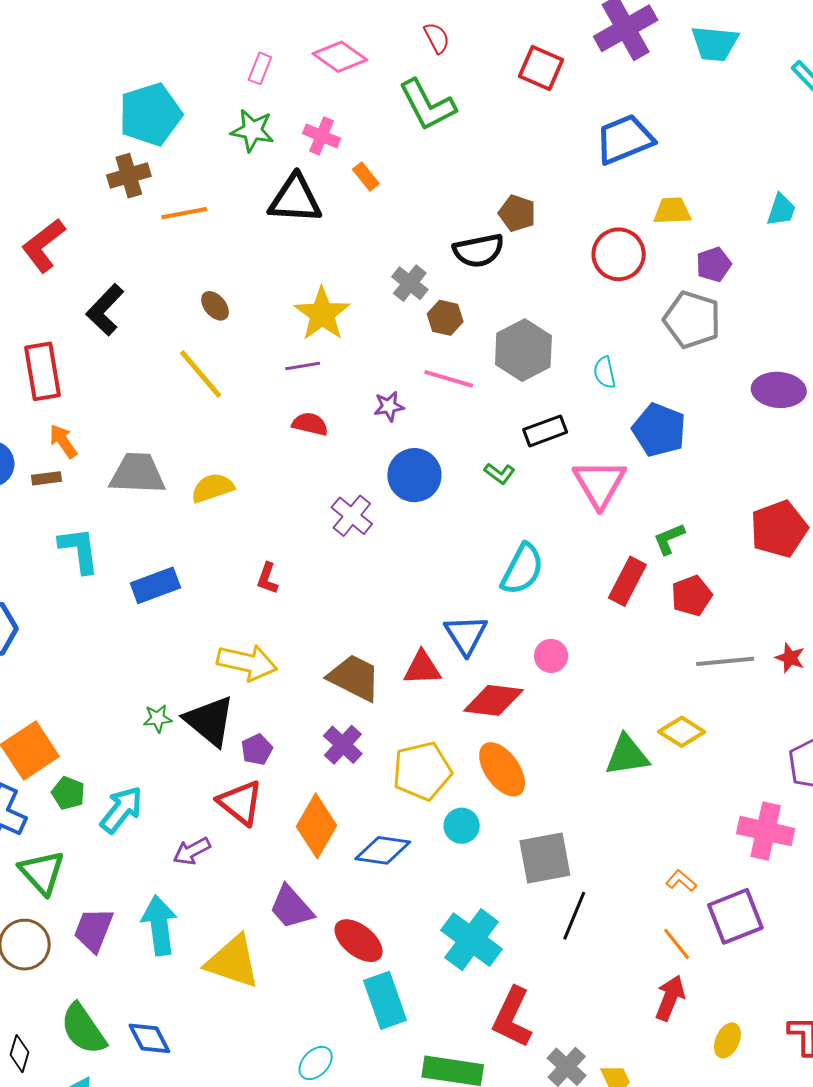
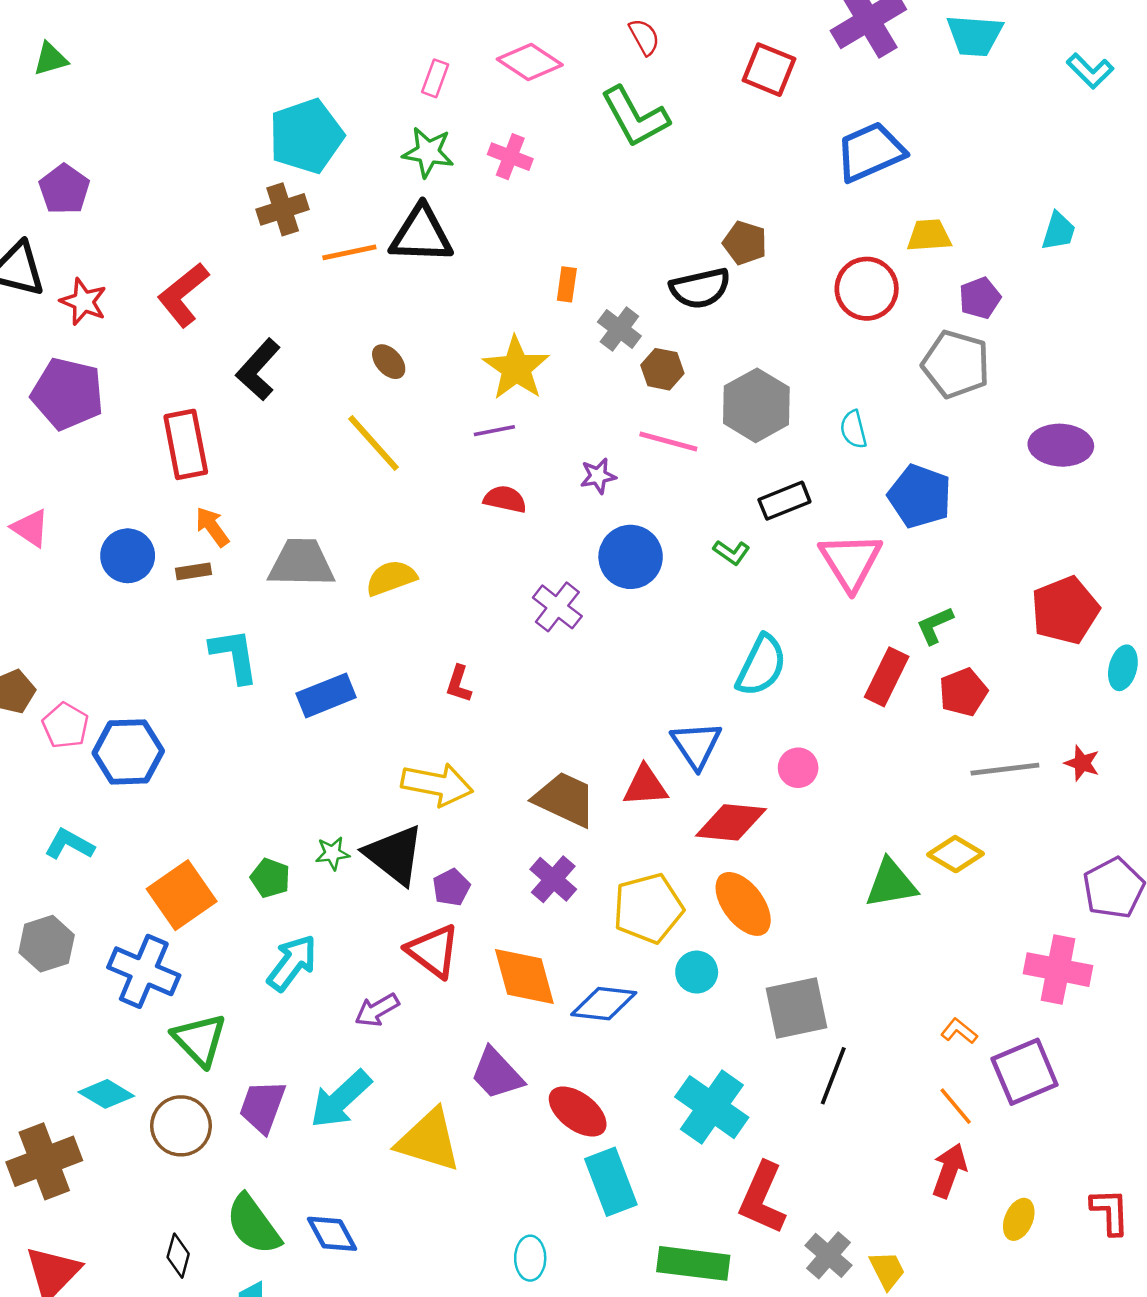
orange rectangle: (366, 177) -> (567, 284), moved, turned 48
black triangle: (295, 199) -> (421, 235), moved
green pentagon: (68, 793) -> (270, 878), moved
orange diamond: (317, 826) -> (524, 977), turned -44
cyan arrow: (159, 925) -> (341, 1099), turned -124
cyan ellipse: (316, 1063) -> (530, 1258), turned -42

